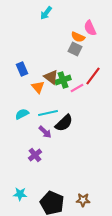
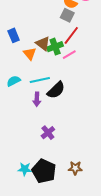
red line: (93, 76) -> (71, 35), moved
purple arrow: (45, 132) -> (37, 99), turned 48
purple cross: (35, 155) -> (48, 133), moved
cyan star: (20, 194) -> (25, 169), moved

